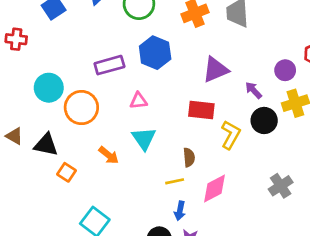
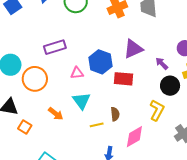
blue hexagon: (155, 53) -> (100, 62), moved
yellow L-shape: (231, 135) -> (157, 110), moved
yellow line: (175, 181) -> (97, 125), moved

